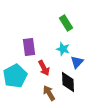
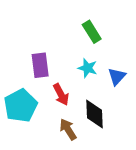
blue triangle: (77, 62) -> (117, 76), moved

